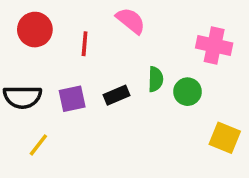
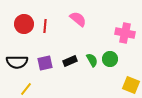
red line: (85, 44) -> (45, 26), moved
green semicircle: (156, 79) -> (92, 60), moved, turned -32

